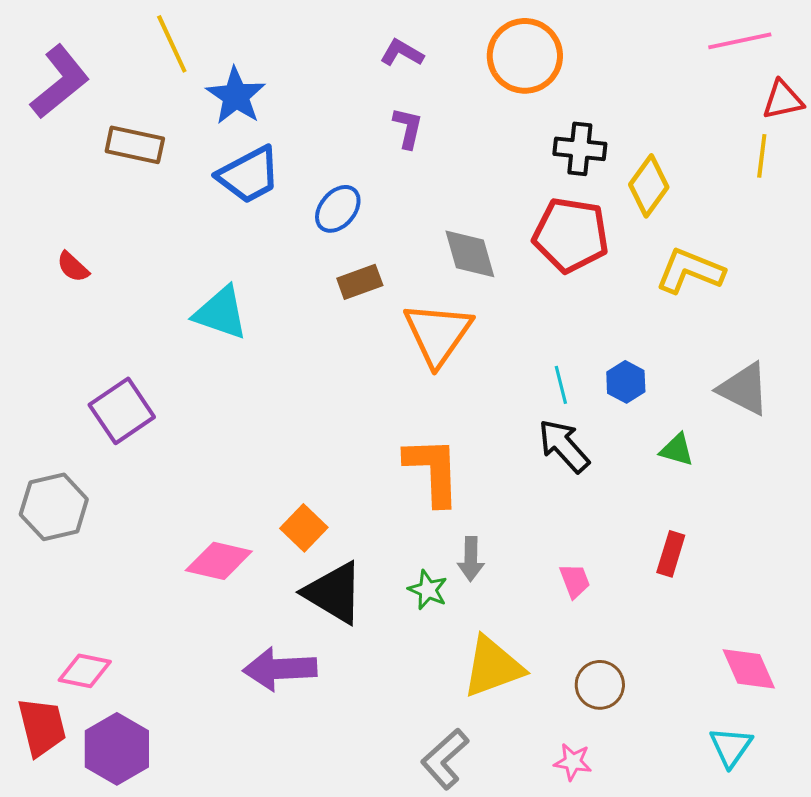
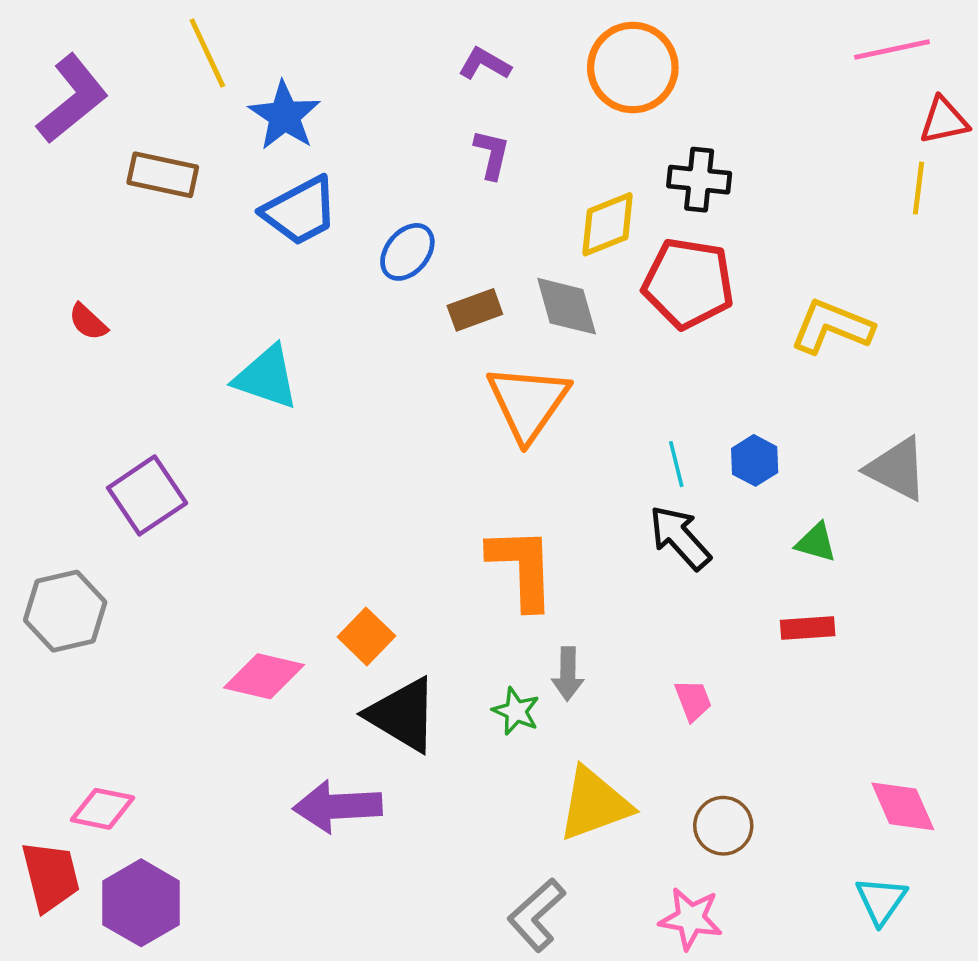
yellow diamond: (649, 186) -> (608, 224), moved, turned 32
brown rectangle: (360, 282) -> (475, 310), moved
red rectangle: (671, 554) -> (808, 628), moved, turned 69
pink star: (573, 762) -> (691, 919), size x1.4

